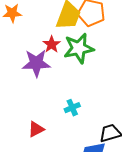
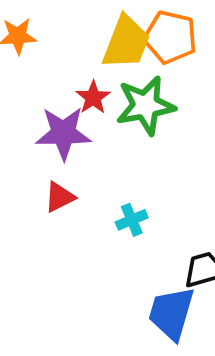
red triangle: (36, 129) -> (60, 197), moved

